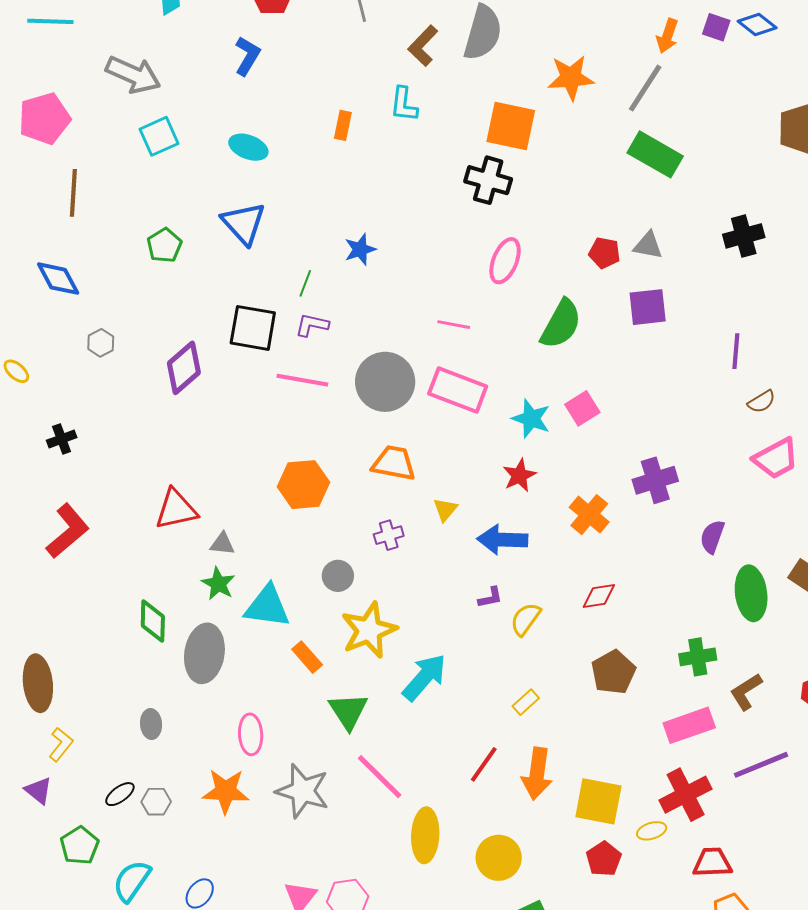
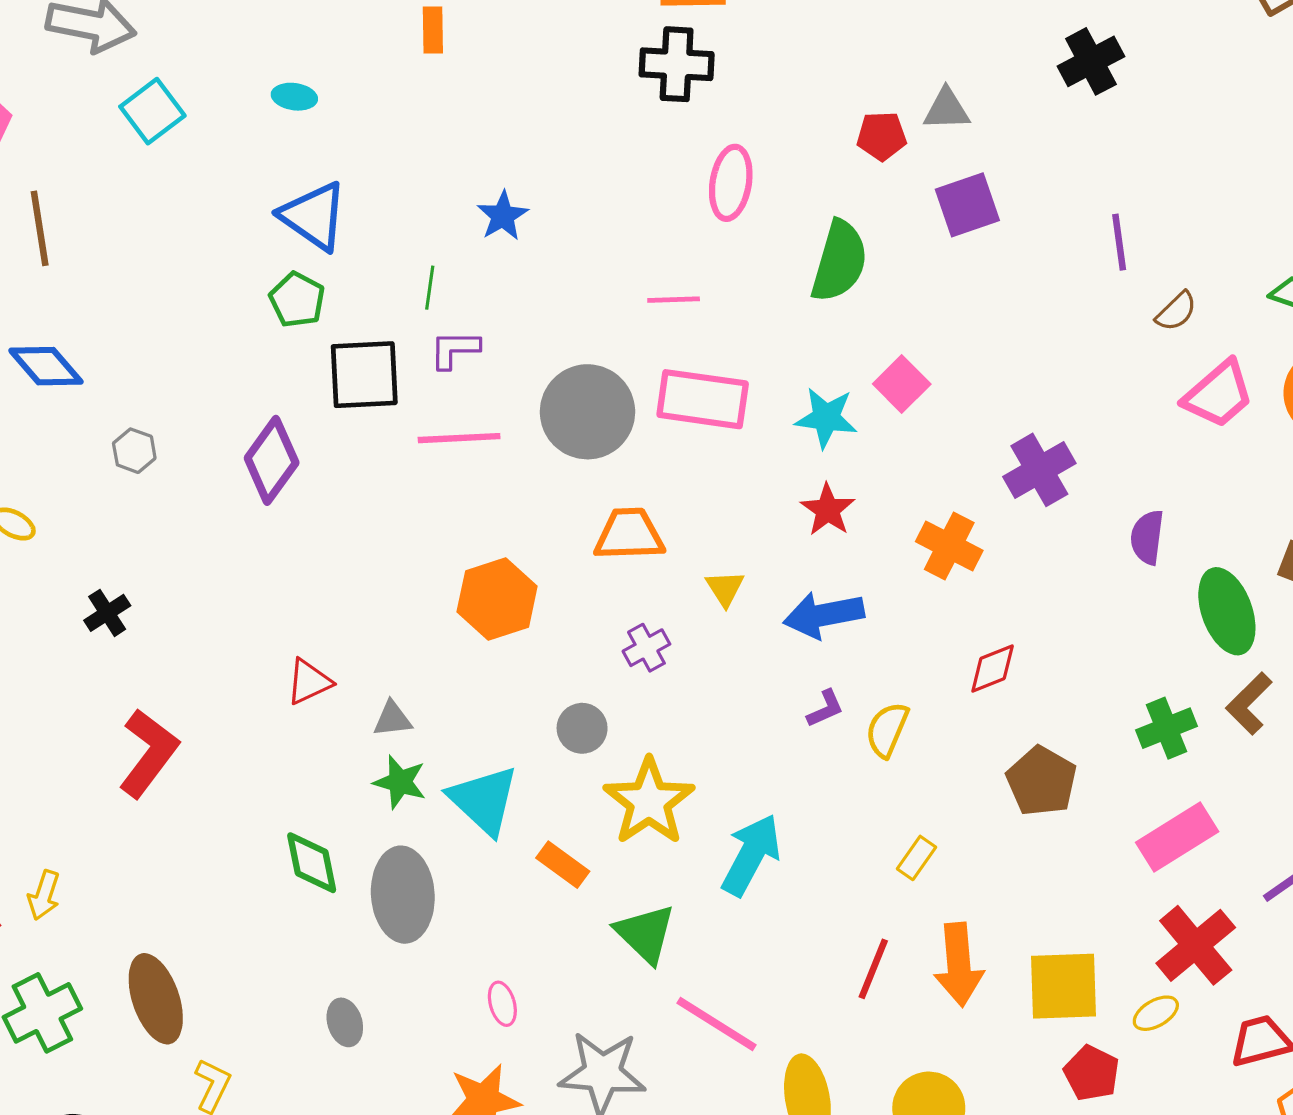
cyan ellipse: (248, 147) -> (294, 97), size x0.7
green pentagon: (164, 245) -> (297, 300), moved
red triangle: (176, 509) -> (309, 682), size x0.7
cyan triangle: (267, 606) -> (484, 800), turned 48
brown L-shape: (746, 692) -> (1249, 703), moved
pink ellipse: (251, 734) -> (502, 1004), size x0.7

